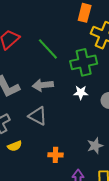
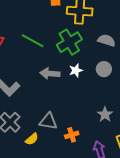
gray arrow: (43, 85) -> (50, 73), moved, turned 30
gray triangle: (38, 116) -> (48, 121), moved

